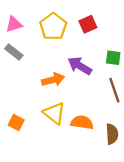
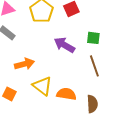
orange arrow: (53, 80) -> (24, 64), moved

